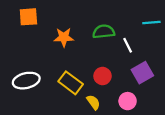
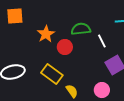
orange star: (64, 37) -> (46, 34), turned -30
red circle: (102, 76) -> (65, 47), moved

